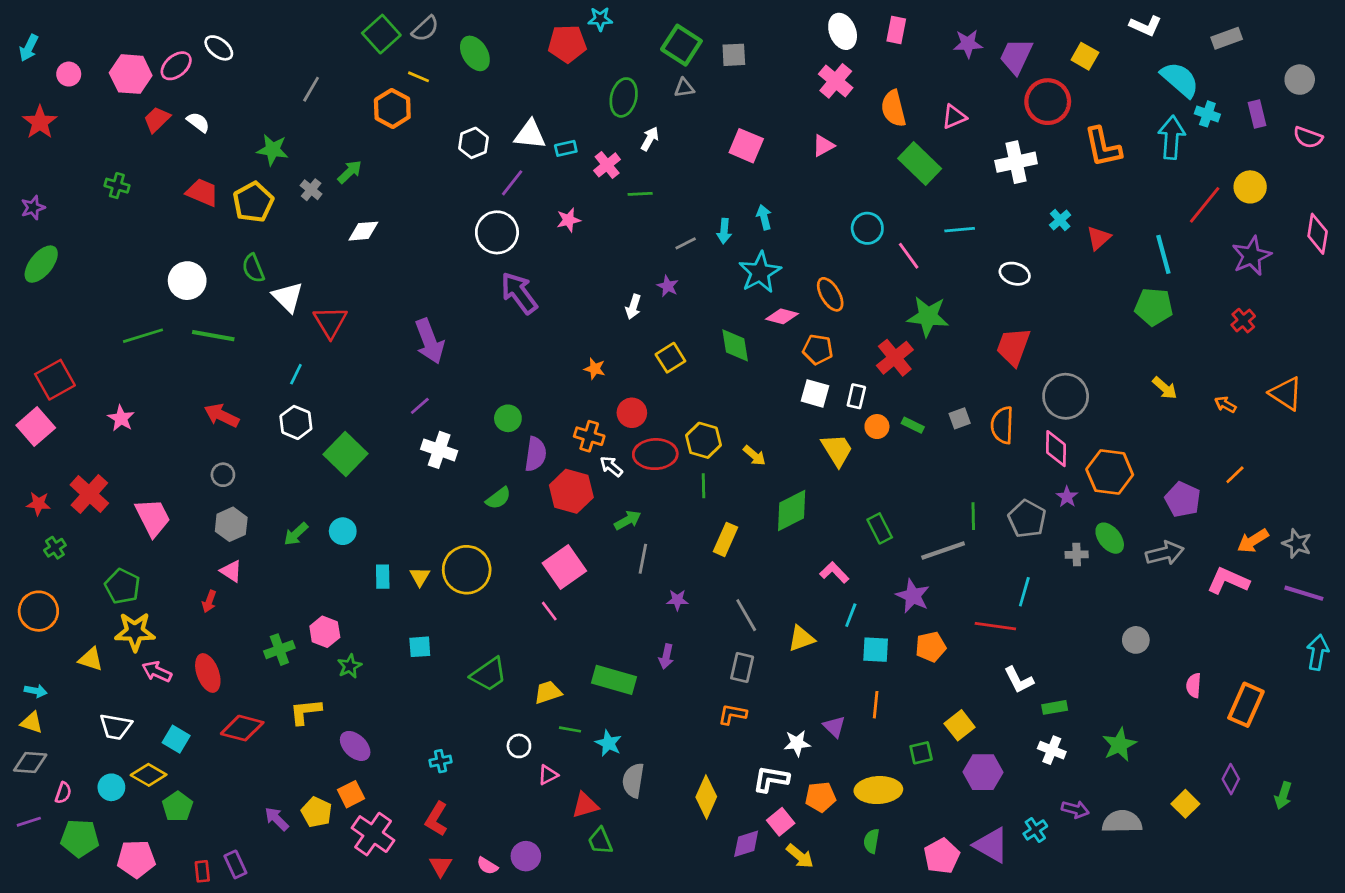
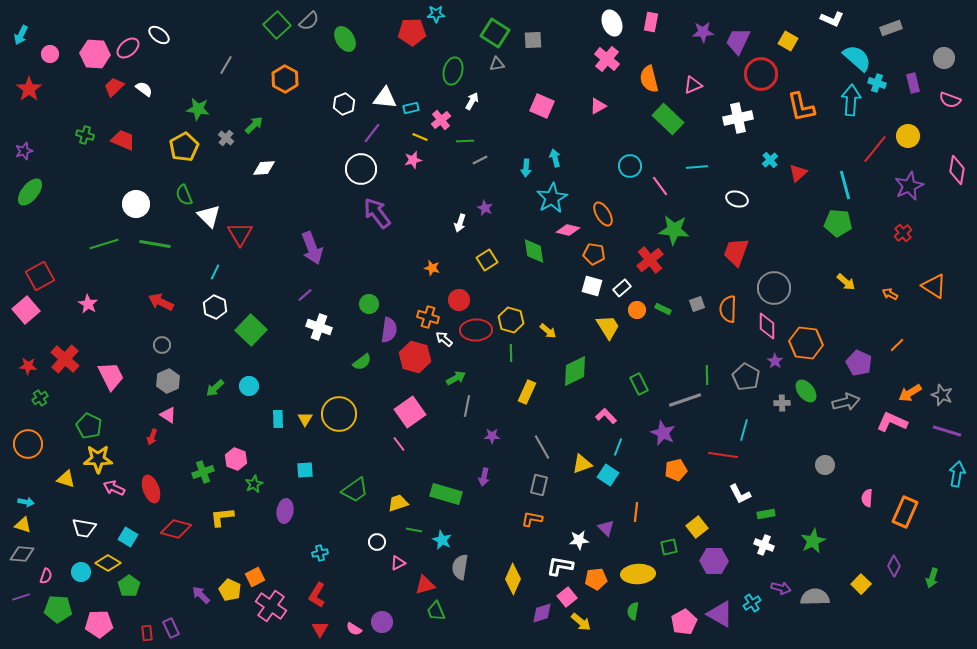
yellow line: (418, 77) -> (420, 137), moved
red trapezoid: (202, 192) -> (123, 140), moved
gray line: (686, 243) -> (480, 160), moved
white rectangle: (856, 396) -> (622, 288), turned 36
cyan square: (876, 650) -> (608, 475), moved, turned 30
purple ellipse: (355, 746) -> (285, 511), moved, turned 55

